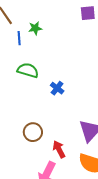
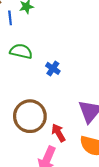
brown circle: (33, 132) -> (30, 116), size x1.6

